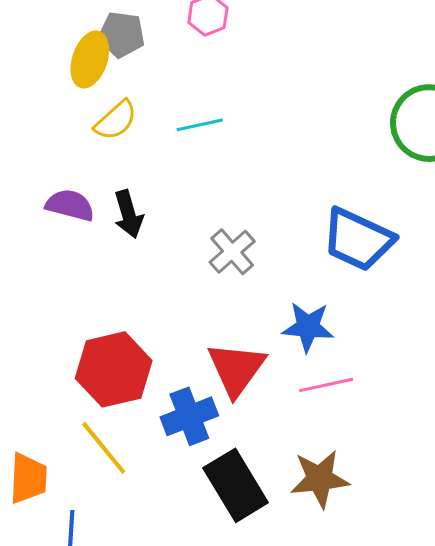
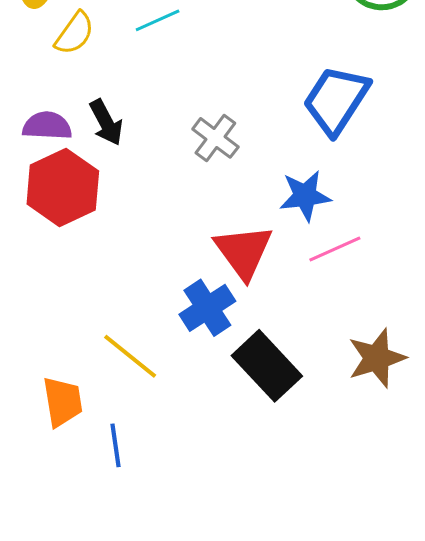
blue trapezoid: (358, 239) -> (336, 100), turned 110
red hexagon: (114, 369) -> (63, 187), moved
brown star: (320, 479) -> (377, 358), moved

